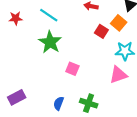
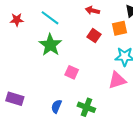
orange square: (119, 23) -> (119, 28), turned 35
red square: (101, 31) -> (94, 36), moved
purple rectangle: (17, 97) -> (15, 99), turned 42

